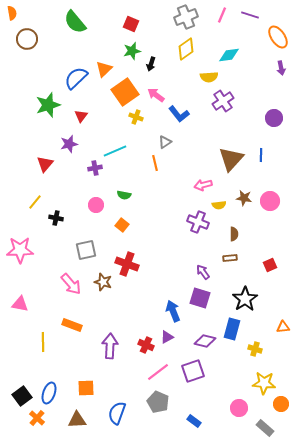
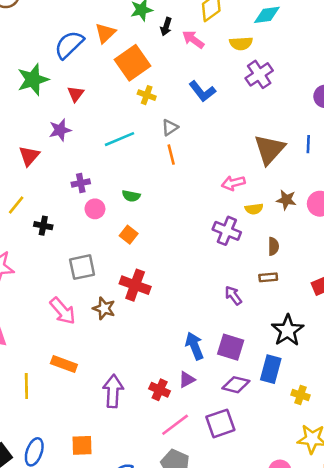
pink arrow: (156, 95) -> (193, 40), moved
gray triangle: (165, 142) -> (170, 127), moved
purple cross: (95, 168) -> (81, 183), moved
purple square: (200, 298) -> (231, 347), moved

